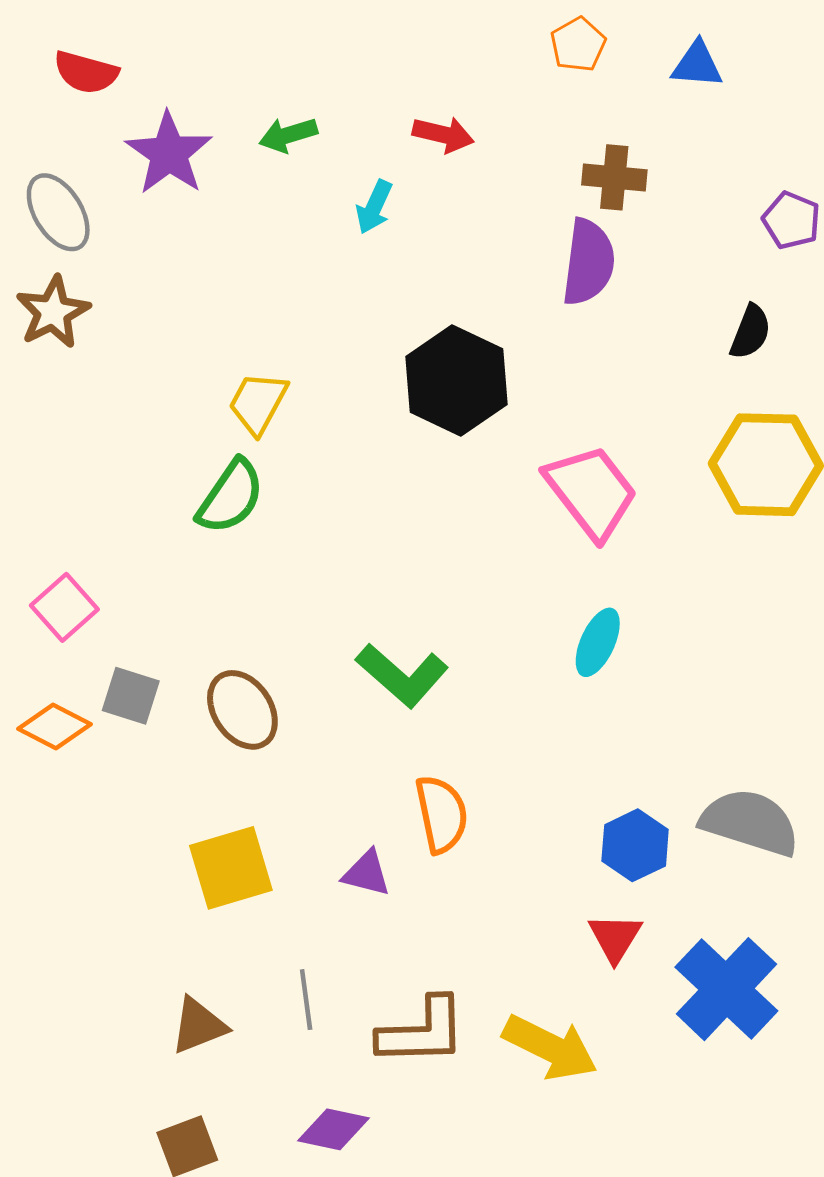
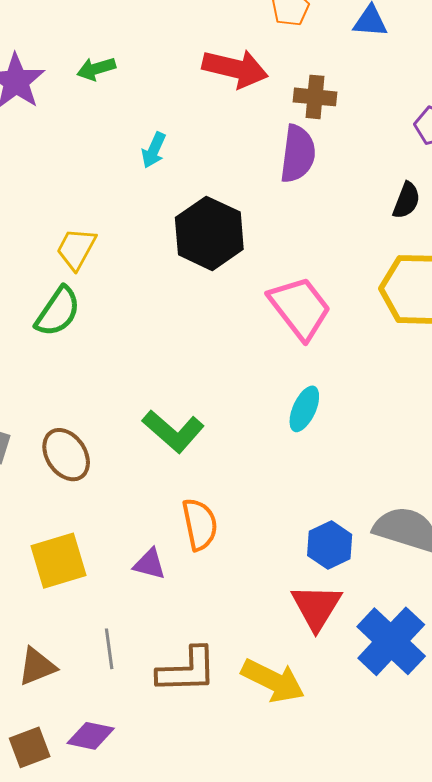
red arrow: (443, 134) -> (235, 69), moved, size x1.6
cyan arrow: (374, 207) -> (154, 150), moved
red triangle: (615, 938) -> (316, 607), size x1.4
purple diamond: (333, 1129) -> (91, 736), moved

